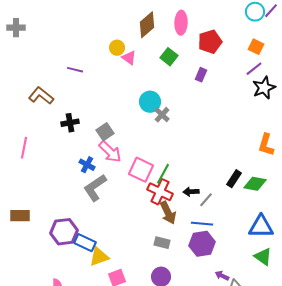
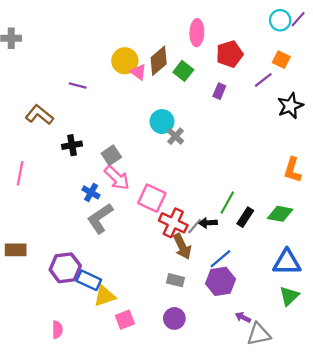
brown diamond: (147, 25) -> (159, 61), moved
yellow circle: (117, 48) -> (125, 61), size x1.5
purple line: (254, 69) -> (263, 80), moved
green line: (163, 174) -> (227, 203), moved
black rectangle: (234, 179) -> (245, 217), moved
gray line: (206, 200) -> (195, 226), moved
blue line: (202, 224) -> (220, 259), turned -45
green triangle: (263, 257) -> (289, 296), turned 42

